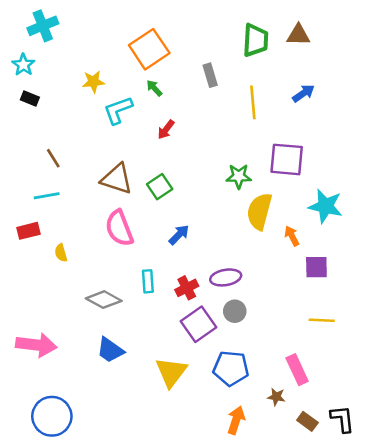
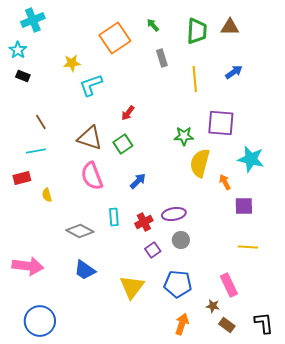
green arrow: (154, 88) -> (153, 25), moved
red arrow: (166, 130) -> (128, 113), moved
purple square: (198, 324) -> (153, 250), size x0.6
brown rectangle: (307, 421) -> (227, 325), moved

